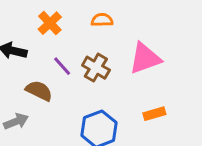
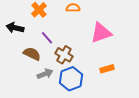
brown cross: (96, 68) -> (64, 55), moved
gray arrow: (16, 121) -> (45, 74), moved

